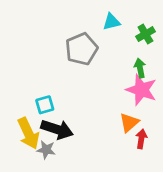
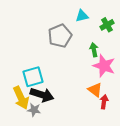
green arrow: (140, 68) -> (94, 50), moved
cyan square: (45, 105) -> (33, 77), size x1.5
orange triangle: (129, 123) -> (95, 90), turned -42

